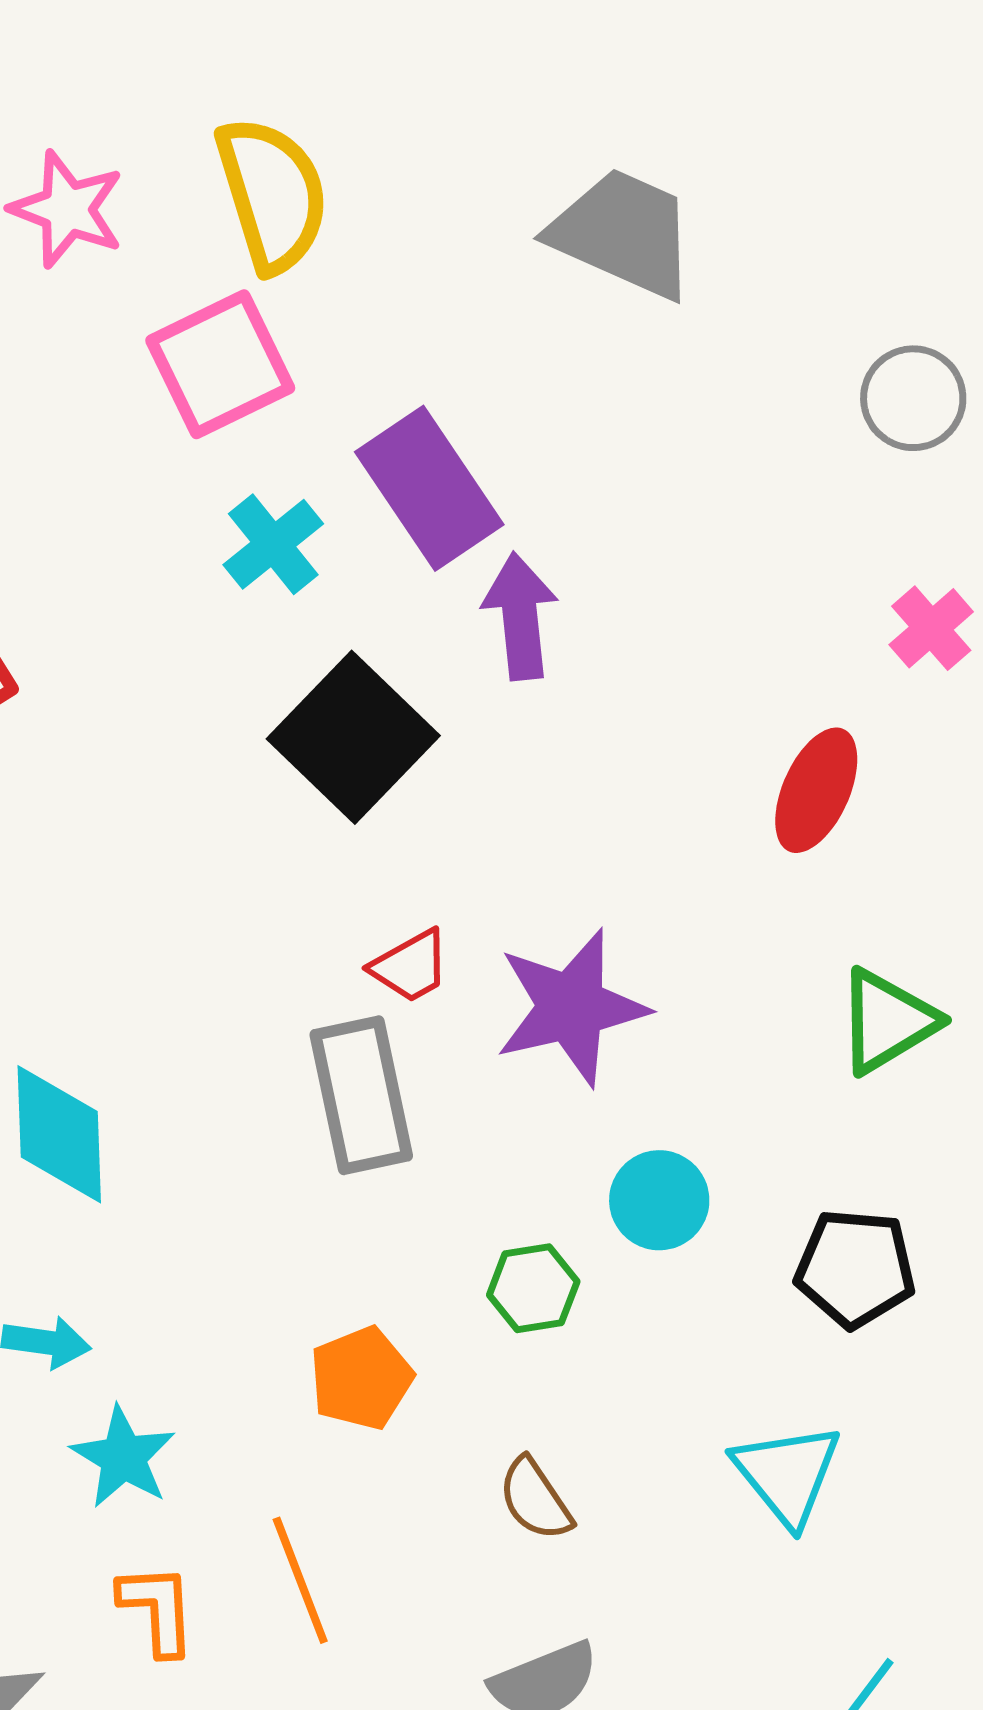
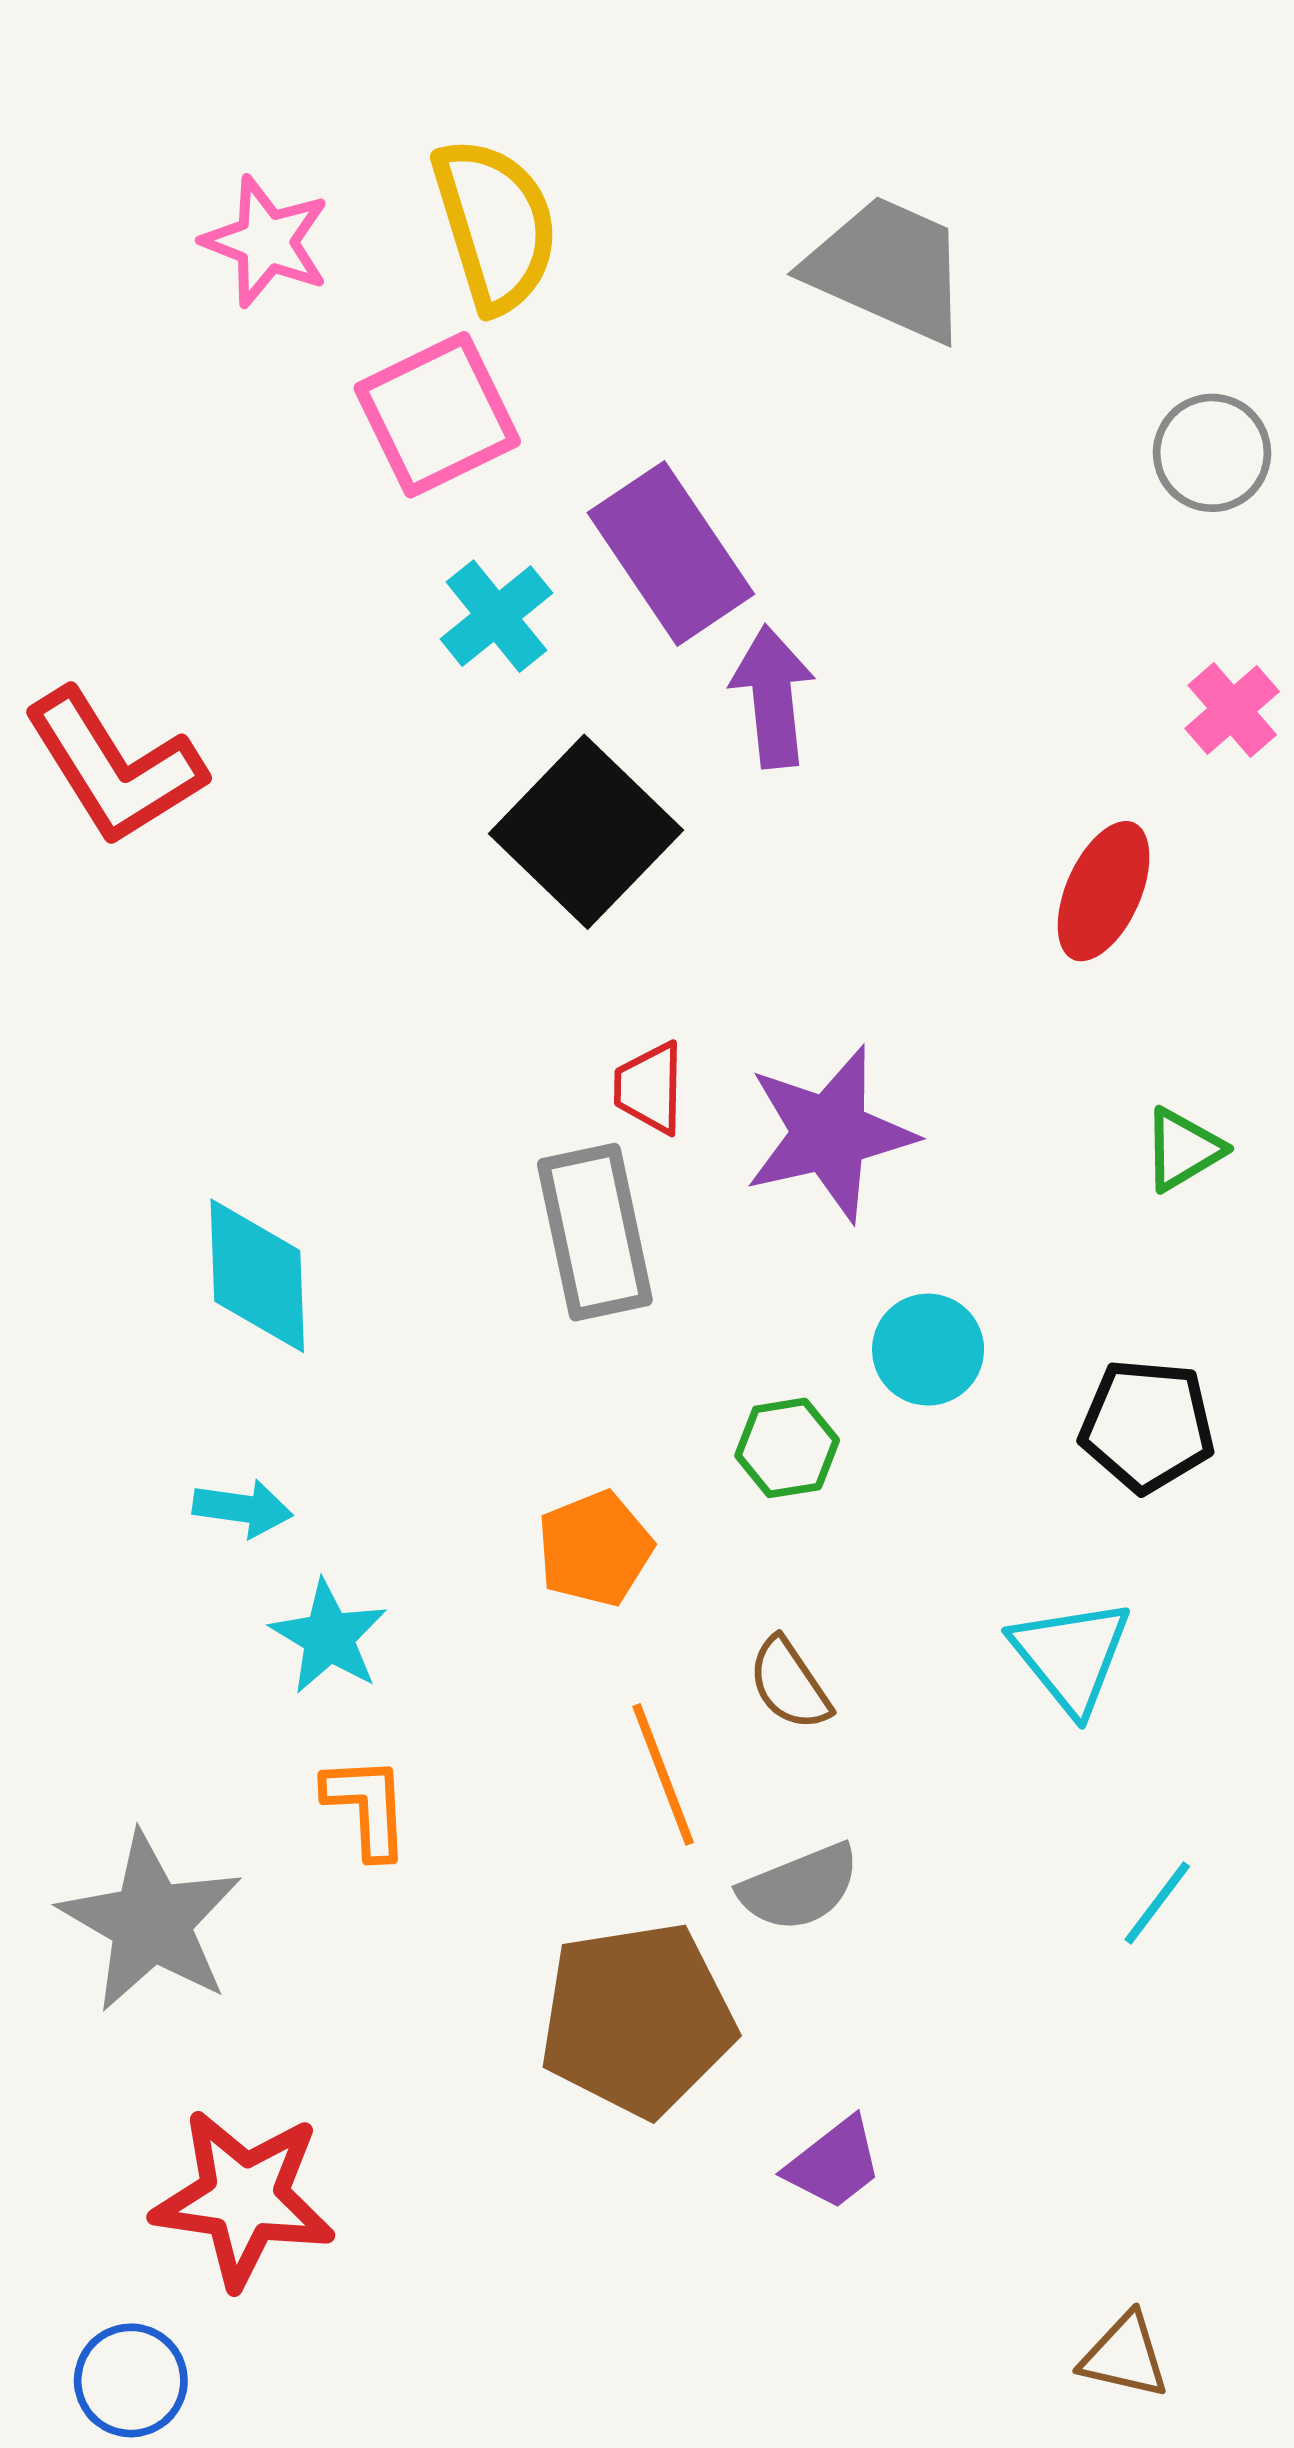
red trapezoid: (410, 966) -> (650, 1088), turned 120
green triangle: (887, 1021) -> (1183, 1149), size x0.7
orange line: (300, 1580) -> (663, 1774), moved

